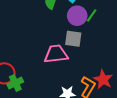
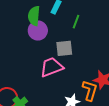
purple circle: (77, 16) -> (38, 31), moved

